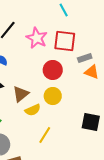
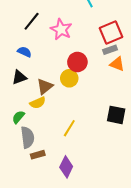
red square: (65, 41) -> (111, 32), moved, turned -30
yellow circle: (53, 96) -> (69, 78), moved
yellow semicircle: (33, 110) -> (38, 103), moved

